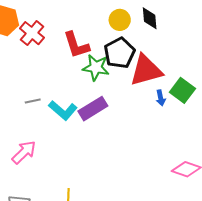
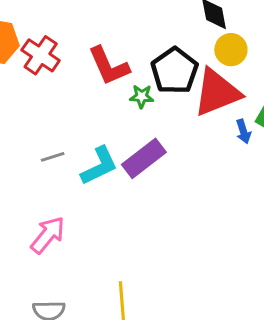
yellow circle: (120, 20) -> (231, 50), moved
green star: (96, 67) -> (142, 96), size x0.6
cyan L-shape: (63, 110) -> (99, 166), turned -60

